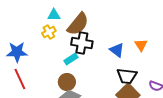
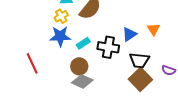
black cross: (82, 43) -> (108, 47), moved
blue triangle: (117, 50) -> (129, 34), turned 49
blue star: (17, 52) -> (60, 36), moved

